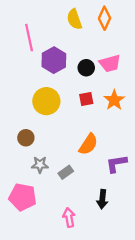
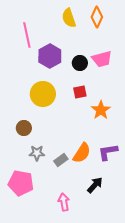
orange star: (114, 100) -> (101, 110), moved
orange semicircle: (88, 144) -> (82, 153), moved
black arrow: (102, 199) -> (95, 185), turned -144

